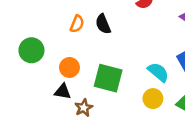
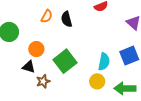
cyan semicircle: (158, 72) -> (104, 62), turned 54
green square: (108, 78) -> (65, 61), turned 30

